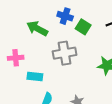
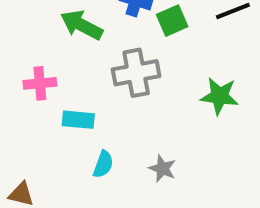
green square: (83, 27) -> (172, 21), turned 35

